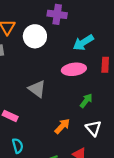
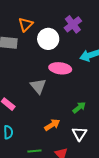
purple cross: (57, 14) -> (73, 24), turned 30
pink ellipse: (74, 69) -> (60, 68), moved

